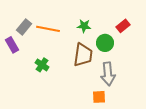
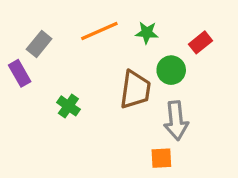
green star: (84, 26) -> (147, 33), moved
orange line: (48, 29) -> (99, 31), moved, turned -35

